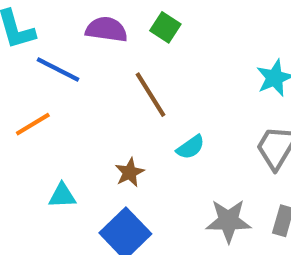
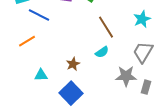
brown line: (151, 95) -> (106, 27), moved
gray star: (228, 221) -> (126, 76), moved

